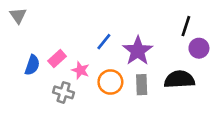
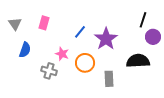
gray triangle: (18, 16) -> (15, 24), moved
pink rectangle: (57, 59) -> (44, 23), moved, turned -32
gray rectangle: (142, 85) -> (109, 79), moved

